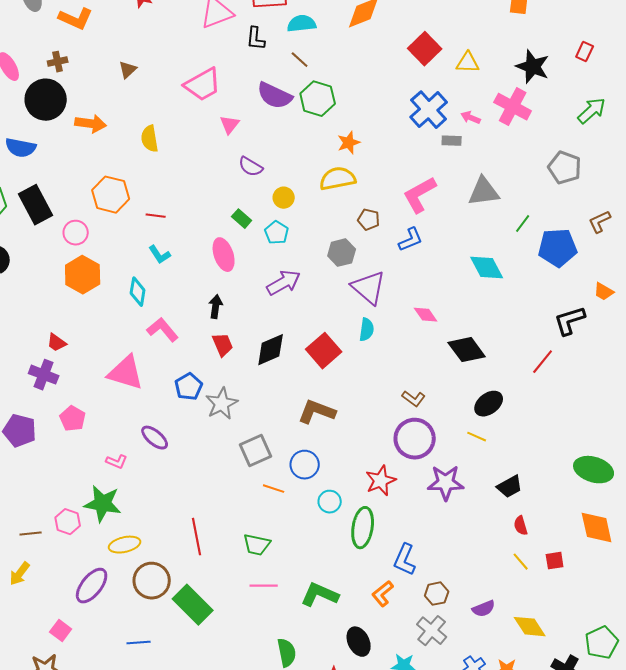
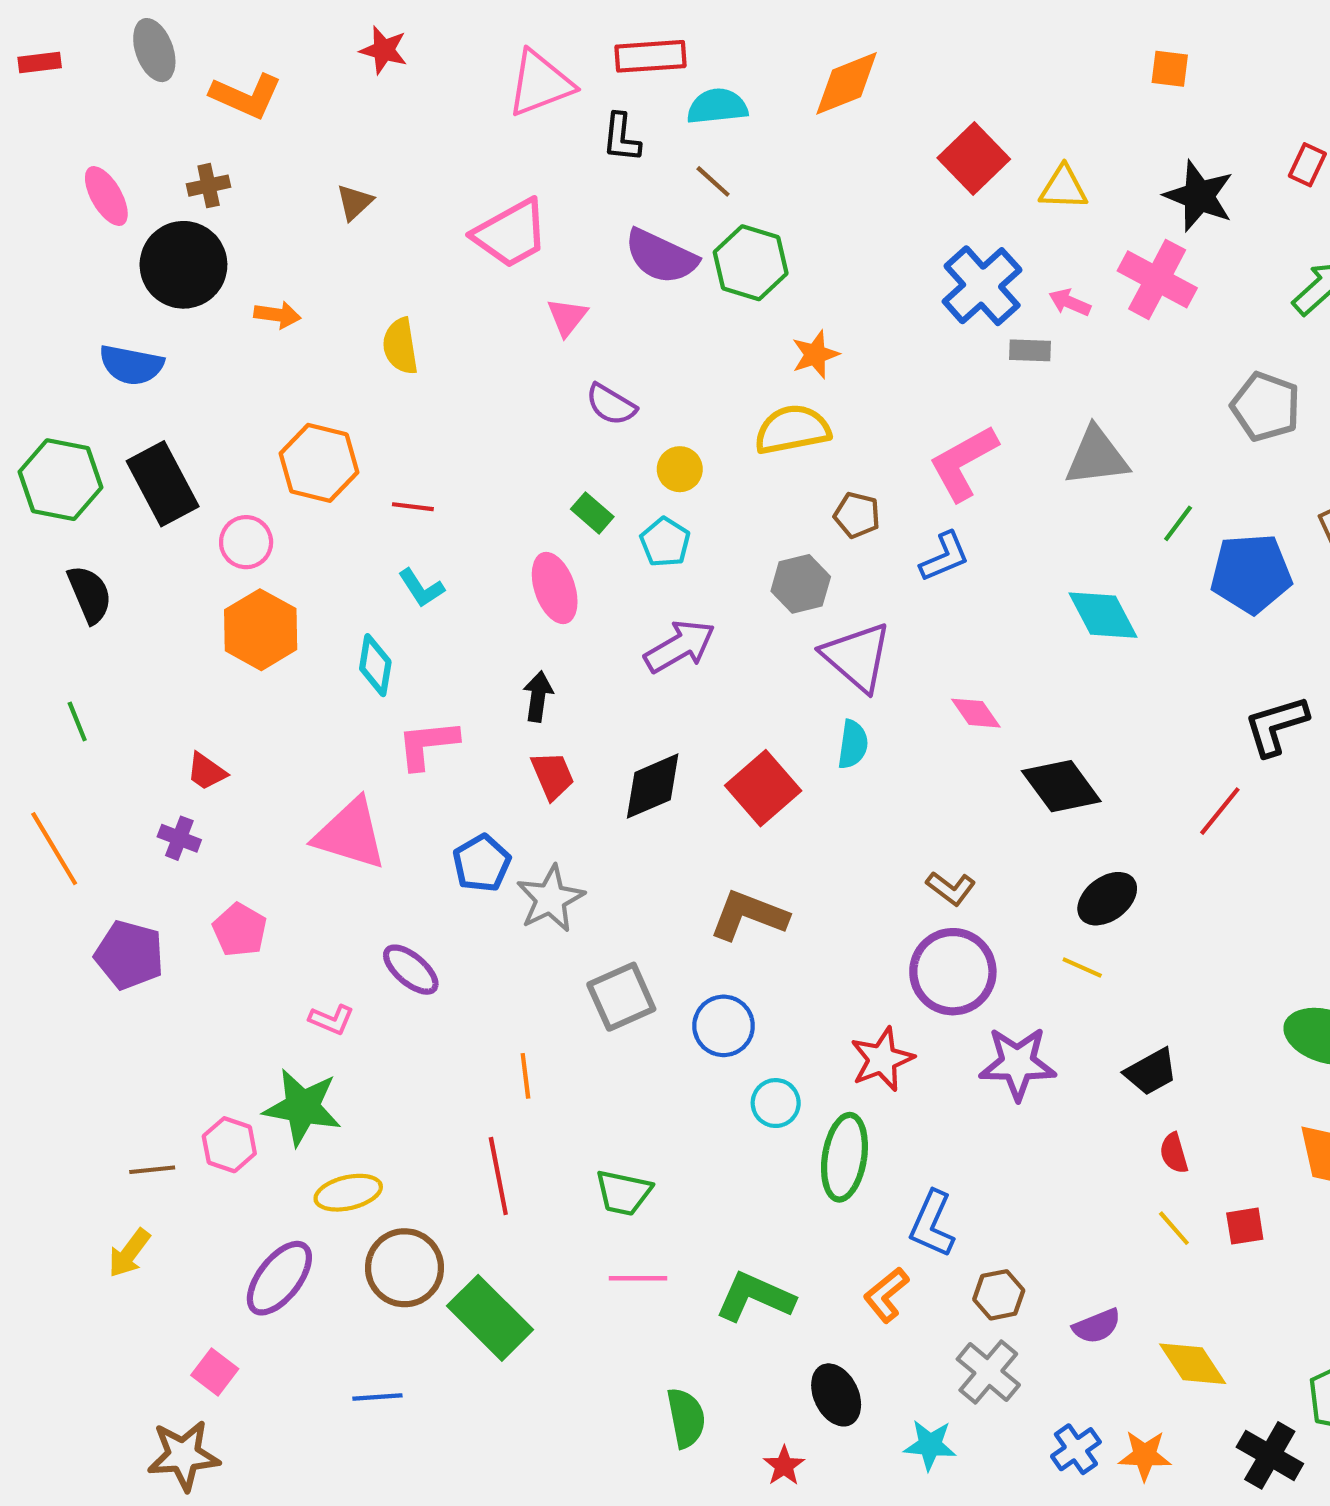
orange arrow: (91, 124) -> (277, 315), size x0.7
pink L-shape: (163, 330) -> (427, 744), turned -56
purple cross: (44, 375) -> (179, 838), size x0.7
orange line: (274, 489) -> (525, 1076), moved, turned 65

